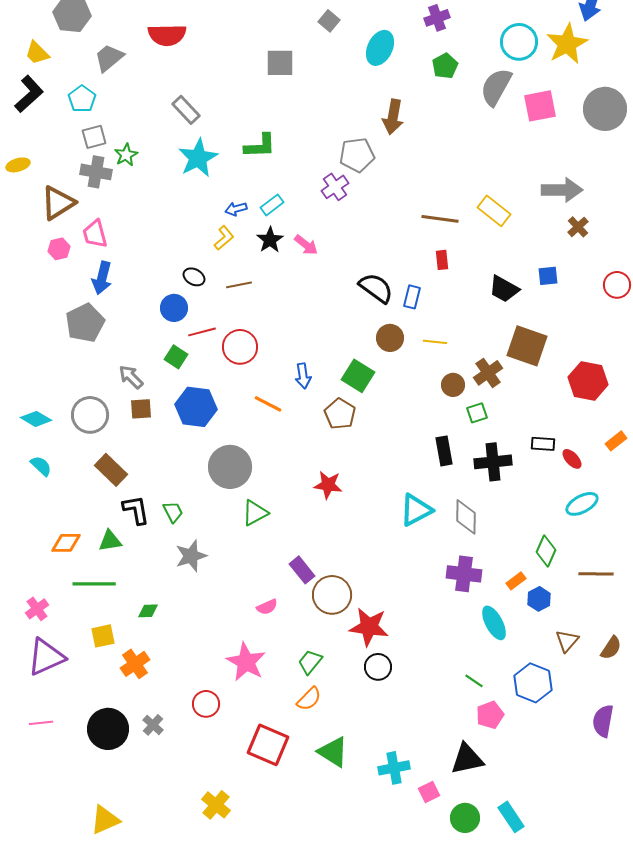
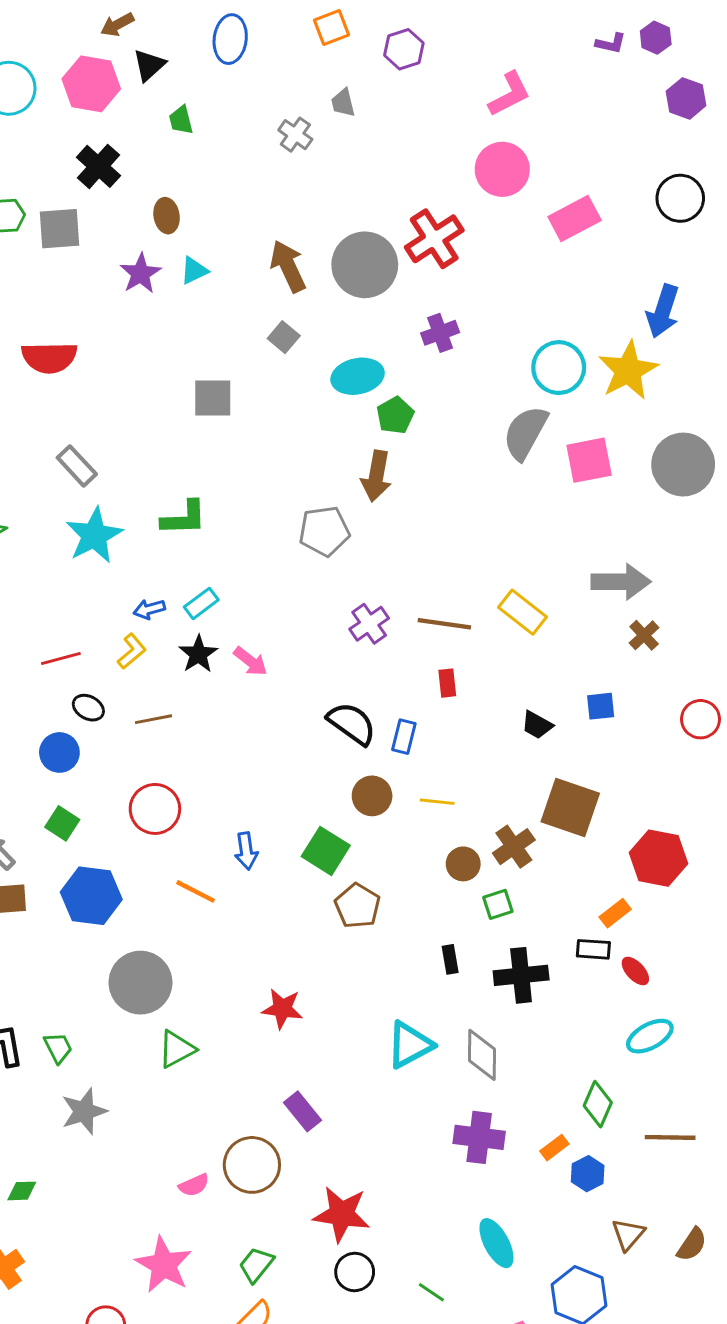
cyan ellipse: (380, 48) -> (358, 376), turned 52
green pentagon: (445, 66) -> (395, 415), moved
purple cross: (335, 187) -> (369, 624), moved
black trapezoid: (504, 289) -> (537, 725), size x0.7
red line: (202, 332) -> (61, 658), moved
brown pentagon: (340, 414) -> (358, 906), moved
orange rectangle: (616, 441) -> (615, 913), moved
black rectangle: (444, 451) -> (450, 959), size x0.7
purple rectangle: (302, 570) -> (303, 1111), moved
brown circle: (332, 595) -> (252, 1165), moved
cyan ellipse: (494, 623) -> (496, 1243), moved
green line: (474, 681) -> (431, 1292), moved

